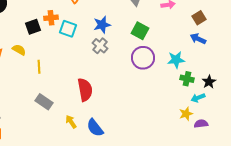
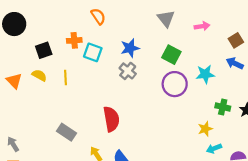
black square: (33, 27) -> (44, 50), moved
cyan star: (176, 60) -> (205, 74), moved
yellow line: (39, 67) -> (66, 78), moved
cyan arrow: (198, 98) -> (214, 148), moved
yellow star: (186, 114) -> (205, 129), moved

